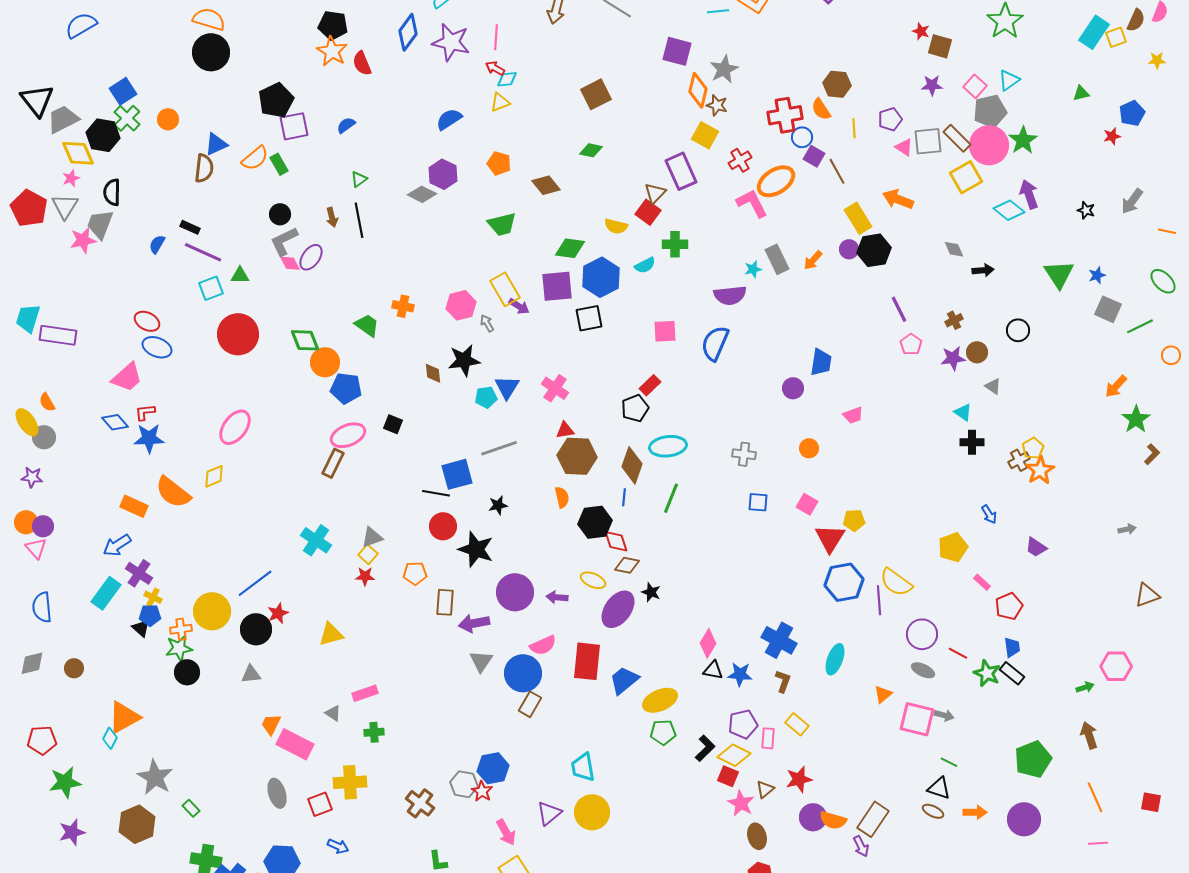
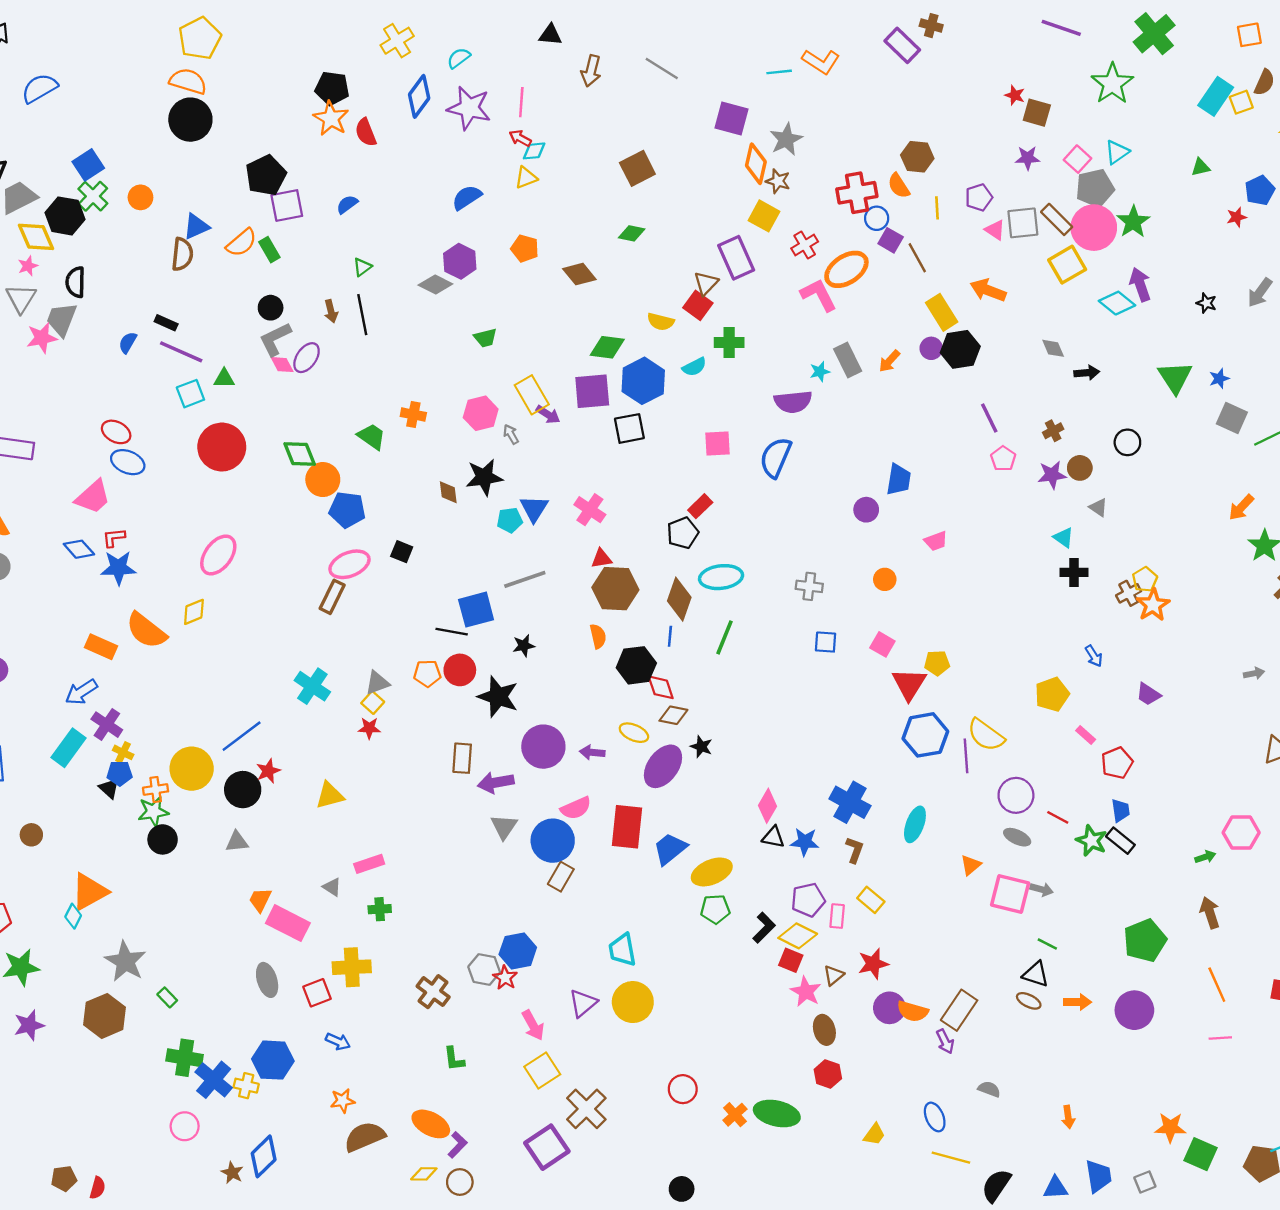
green trapezoid: (502, 224) -> (485, 338), moved, size x0.7
orange pentagon: (415, 573) -> (427, 673), moved

